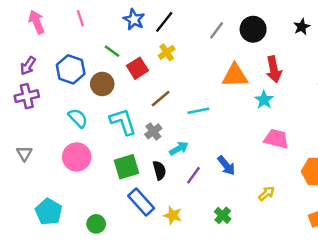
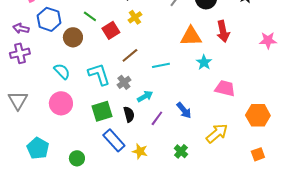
purple arrow: (28, 66) -> (21, 28), turned 70
blue hexagon: (71, 69) -> (49, 19), moved
brown circle: (102, 84) -> (73, 37), moved
cyan star: (264, 100) -> (204, 62), moved
gray triangle: (24, 153) -> (18, 100), size x1.5
yellow arrow: (266, 193) -> (217, 133), size x1.6

